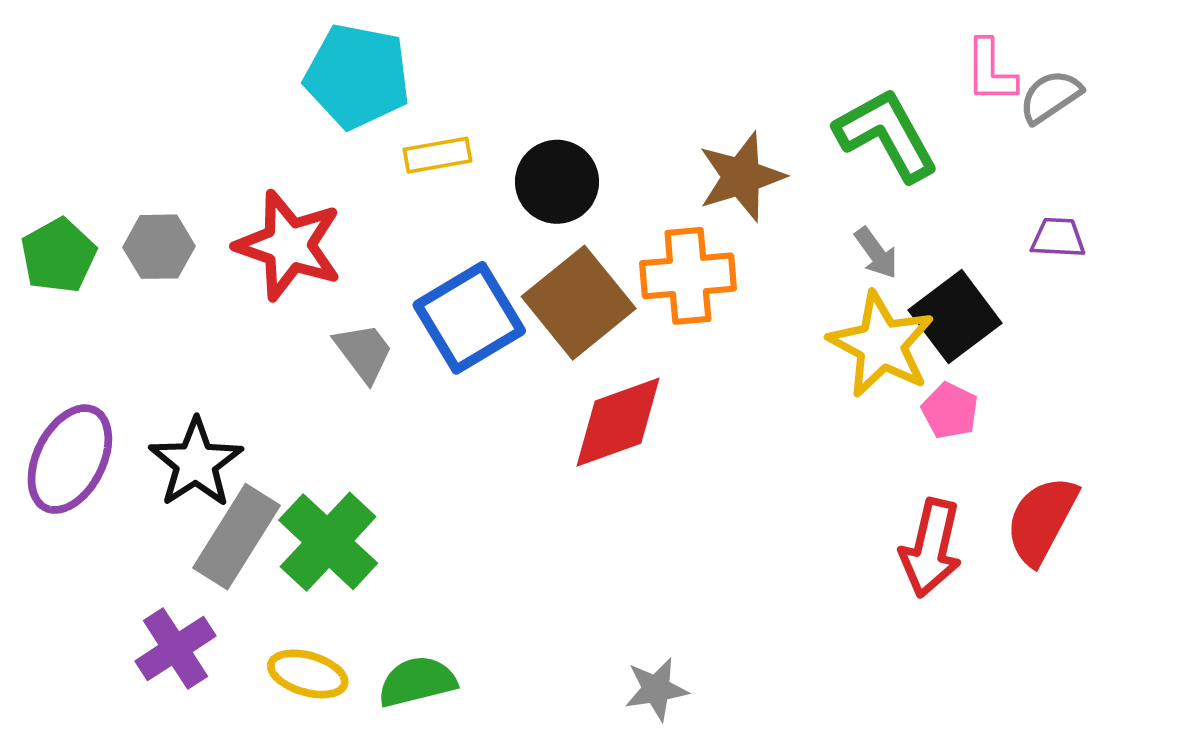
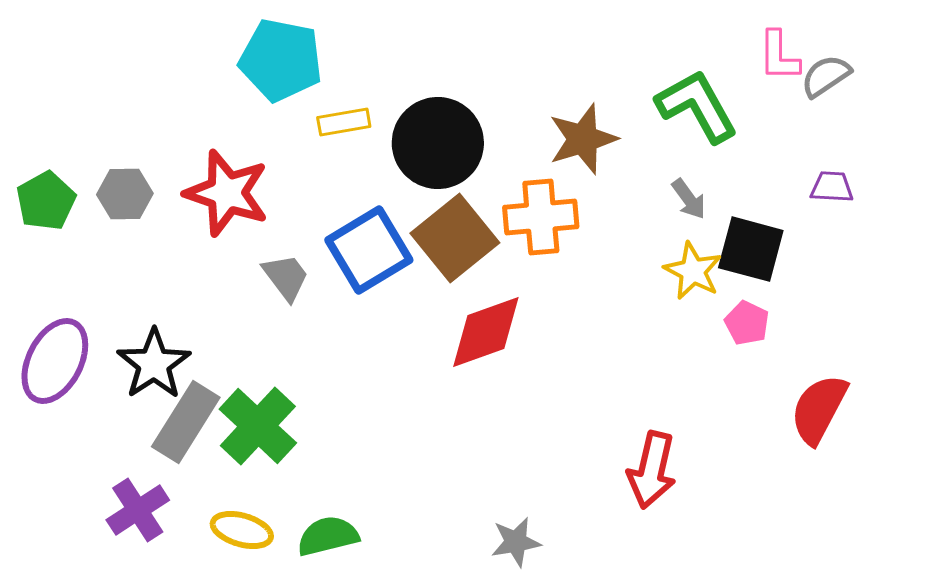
black circle: (557, 182) -> (438, 143), size x1.4
black square: (955, 317) -> (751, 249), turned -38
yellow star: (881, 345) -> (693, 271), size x0.7
red arrow: (931, 548) -> (652, 470), moved

